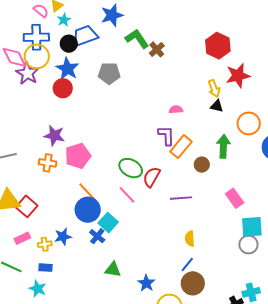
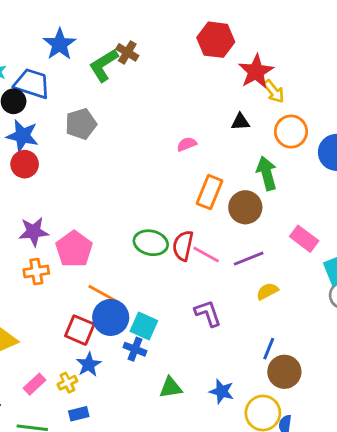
blue trapezoid: (85, 36) -> (32, 84), turned 56
green L-shape: (137, 39) -> (104, 65), turned -70
brown cross: (157, 49) -> (127, 52), moved
yellow arrow: (214, 89) -> (274, 91), moved
purple L-shape: (166, 136) -> (208, 313), moved
brown circle: (202, 165) -> (245, 207), size x1.5
pink line: (127, 195) -> (206, 255), moved
purple line: (181, 198) -> (249, 259), moved
red square: (27, 206) -> (80, 330), moved
yellow semicircle: (190, 239) -> (267, 291), moved, turned 84

